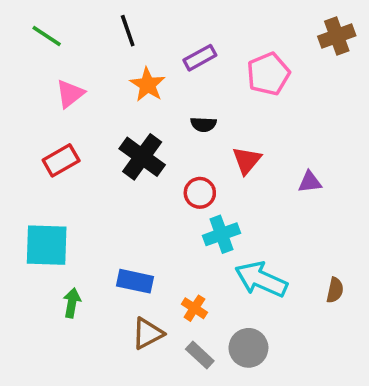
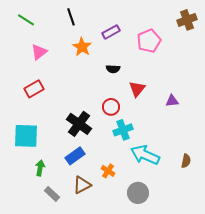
black cross: (142, 157) -> (79, 124), moved
blue rectangle: (135, 281) -> (75, 156), turned -48
gray rectangle: (200, 355) -> (52, 194), moved

